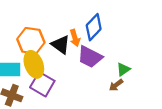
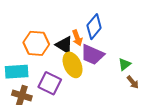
yellow ellipse: (34, 64) -> (73, 65), moved
brown arrow: (116, 85) -> (133, 82), moved, turned -88

